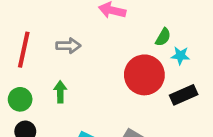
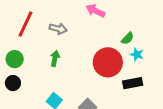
green arrow: (60, 92) -> (55, 58), moved

